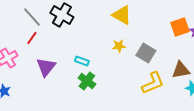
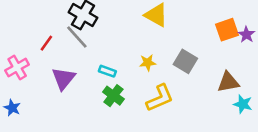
gray line: (32, 17) -> (77, 37), moved
yellow star: (119, 46) -> (148, 63), moved
yellow L-shape: (153, 83) -> (160, 98), moved

